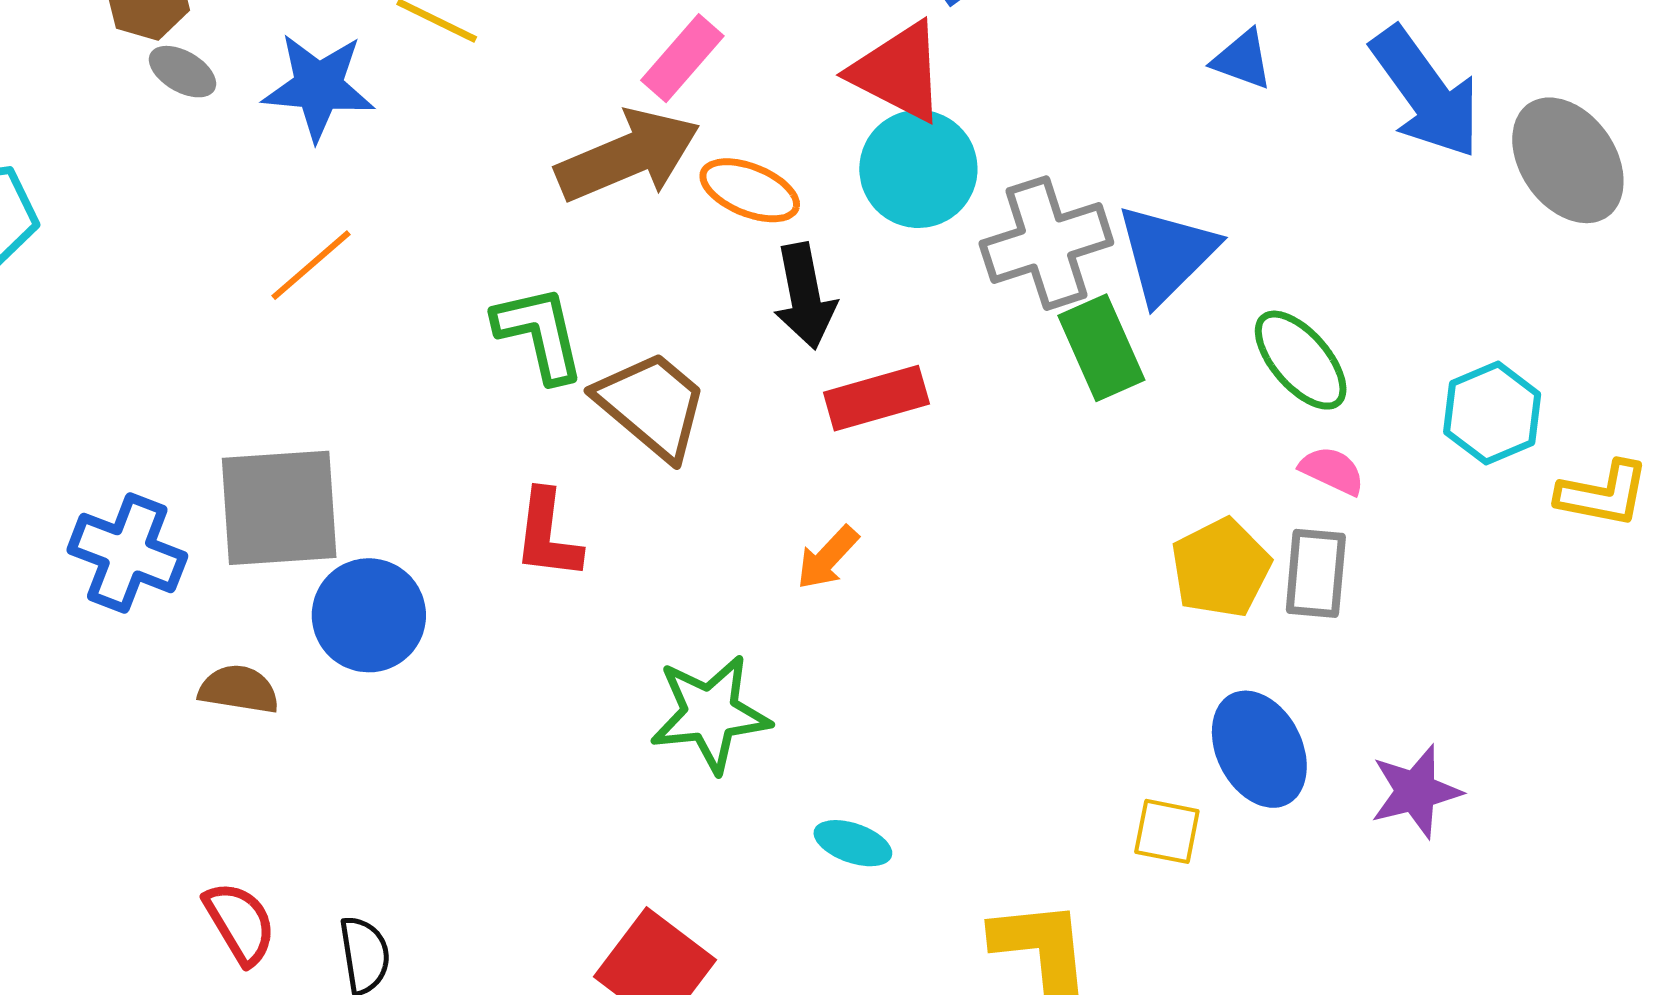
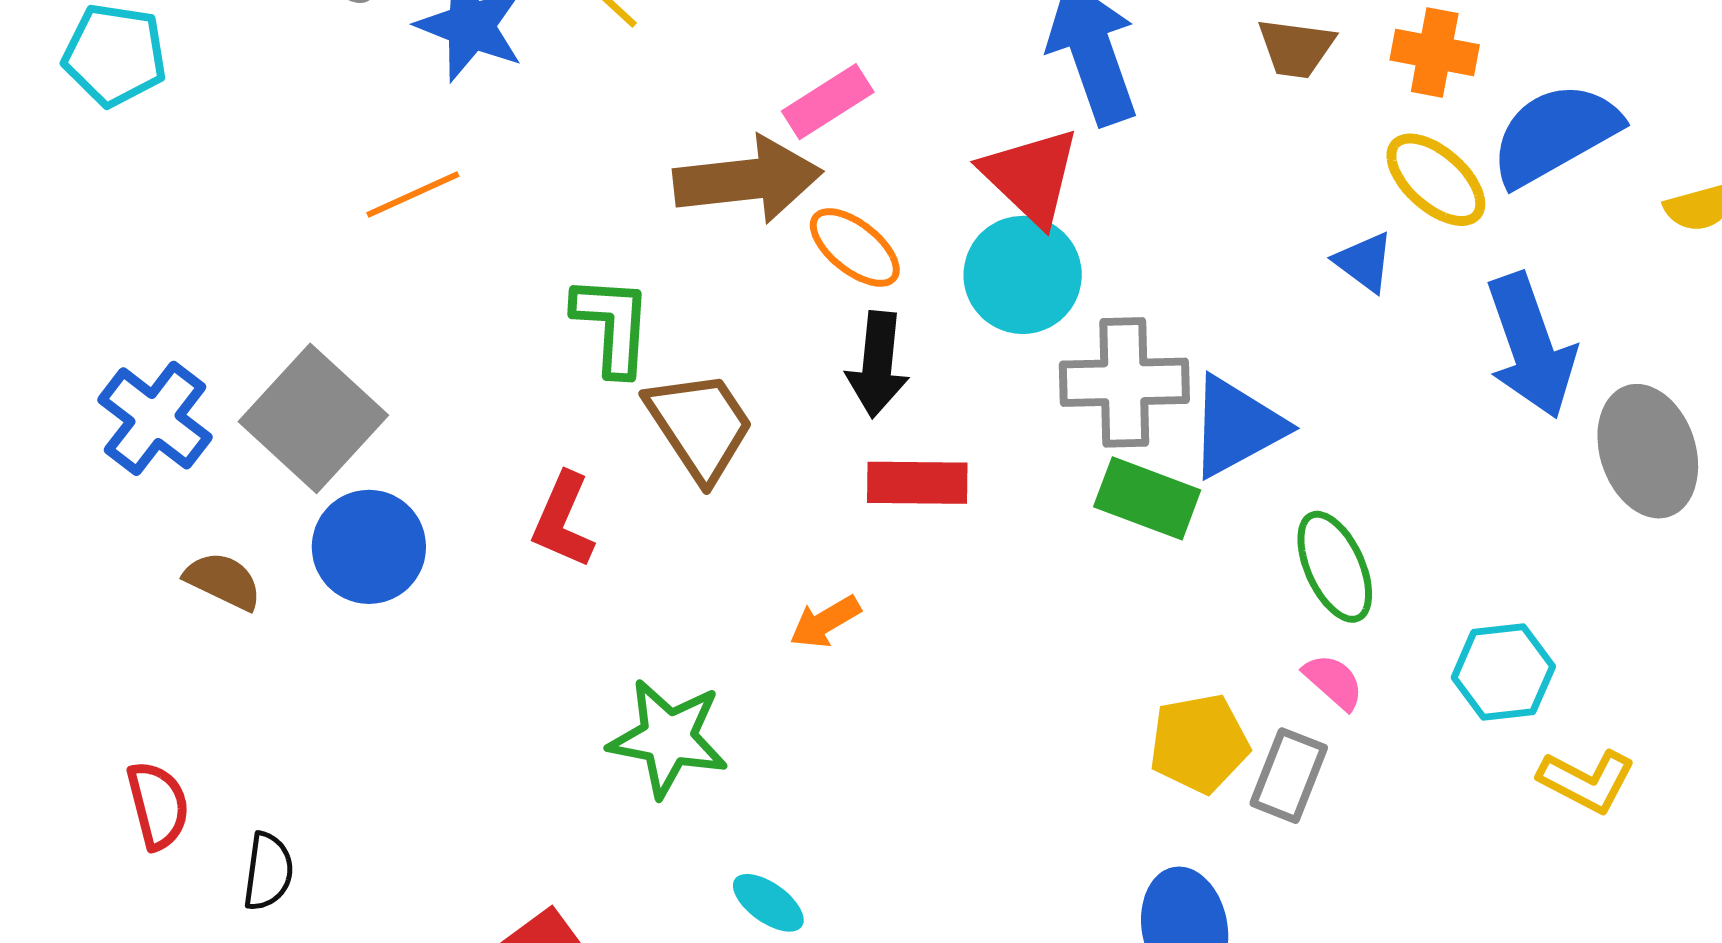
green rectangle: (1101, 348) -> (1147, 498), turned -62
gray square: (279, 508) -> (313, 418), turned 30

